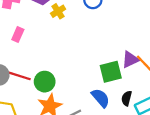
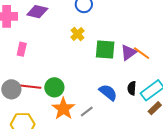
yellow cross: (58, 11) -> (78, 34), moved
green square: (111, 72) -> (105, 50), moved, turned 30

